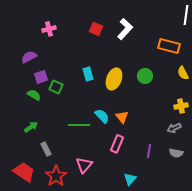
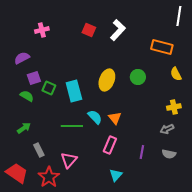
cyan rectangle: (88, 74) -> (74, 91), moved, size x1.5
pink triangle: (84, 165) -> (69, 160), moved
cyan triangle: (130, 179) -> (116, 175), moved

